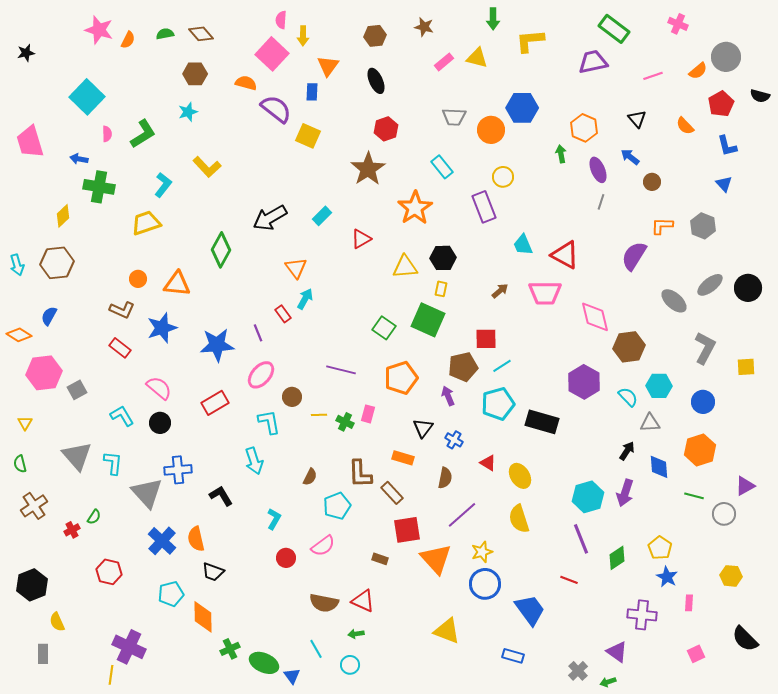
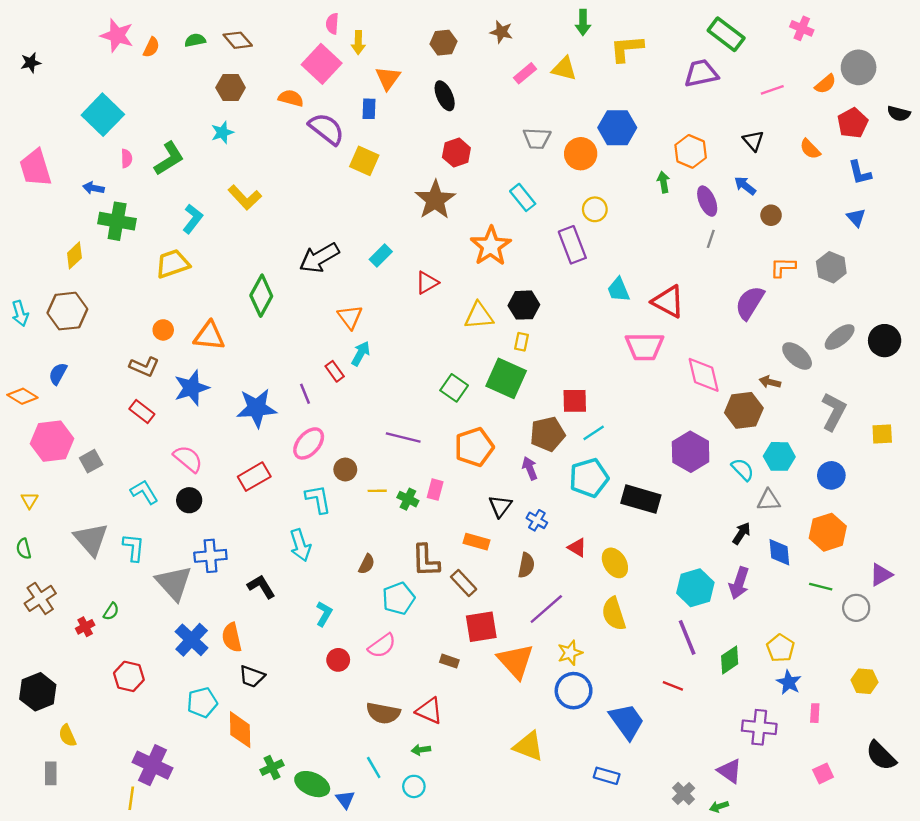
brown arrow: (500, 291) -> (770, 382), moved, turned -126

